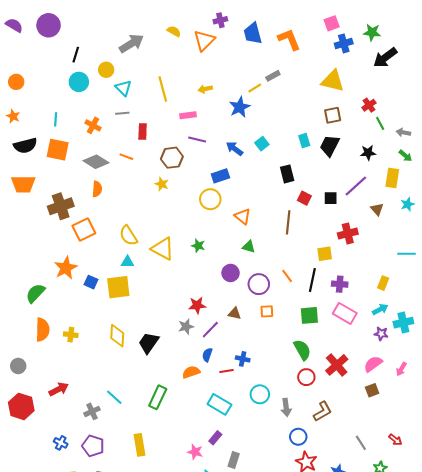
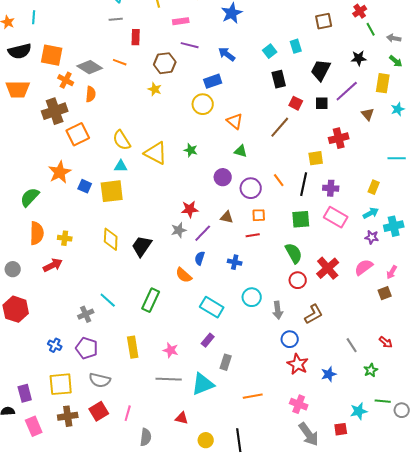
cyan line: (56, 119) -> (34, 17), moved
orange cross: (93, 125) -> (66, 80), moved
cyan square: (262, 144) -> (270, 51), moved
black trapezoid: (330, 146) -> (321, 70), moved
brown line: (288, 222) -> (280, 127), turned 35
red line: (226, 371) -> (253, 235), moved
orange semicircle: (191, 372) -> (184, 275), turned -120
red arrow: (59, 389) -> (53, 265), moved
brown square: (372, 390) -> (385, 293), moved
pink star: (195, 452) -> (171, 350), moved

